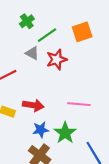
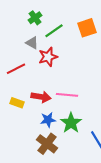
gray triangle: (32, 53) -> (32, 43), moved
red star: (57, 60) -> (48, 57), moved
pink line: (79, 104) -> (67, 95), moved

